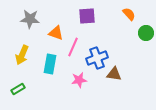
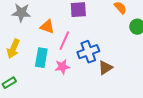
brown triangle: (114, 74) -> (105, 68), turned -42
pink star: (79, 80) -> (62, 67), moved

